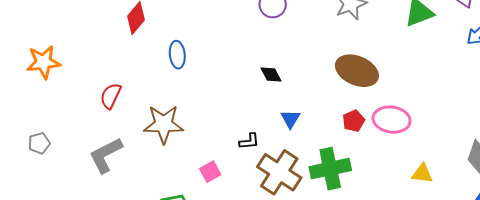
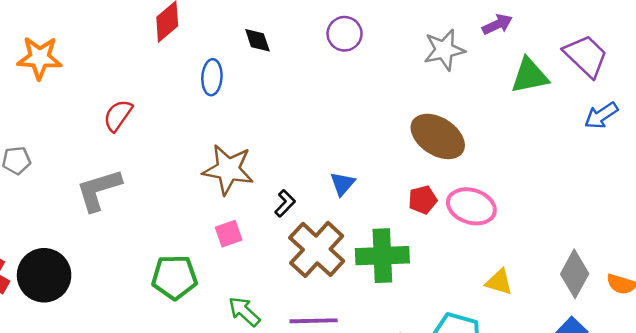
black diamond: (271, 75) -> (257, 40), moved
brown star: (164, 124) -> (228, 170), moved
black L-shape: (249, 141) -> (285, 203), turned -50

